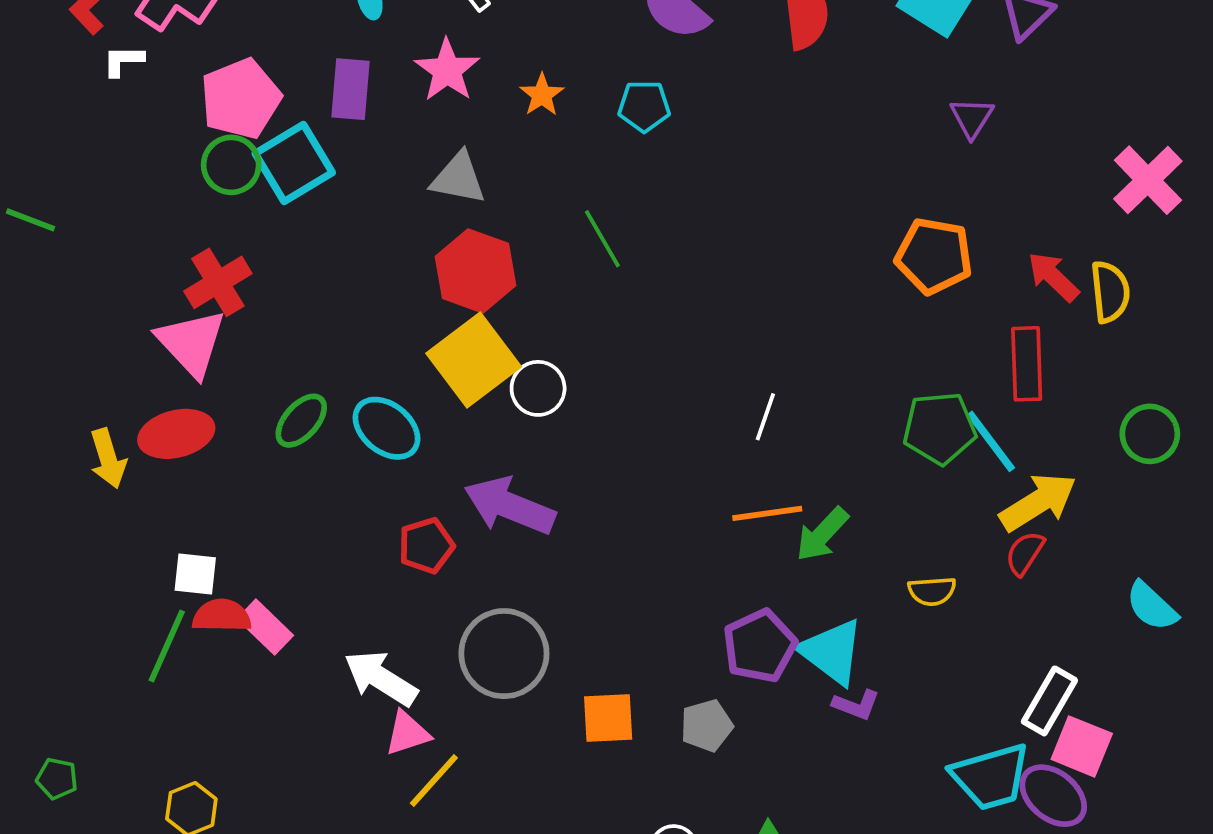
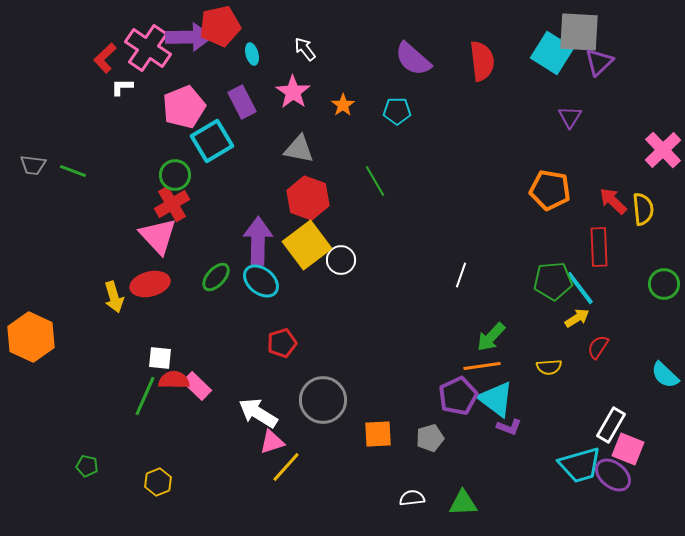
purple rectangle: (351, 89) -> (242, 102), turned -32
green circle: (231, 165) -> (175, 175), moved
yellow arrow: (1038, 502) -> (577, 318), moved, size x0.6
purple arrow: (510, 506) -> (258, 241), moved, turned 69
orange line: (767, 513) -> (482, 366), moved

